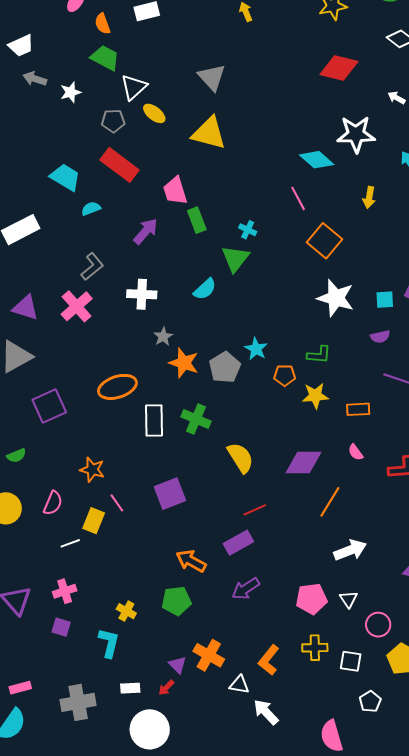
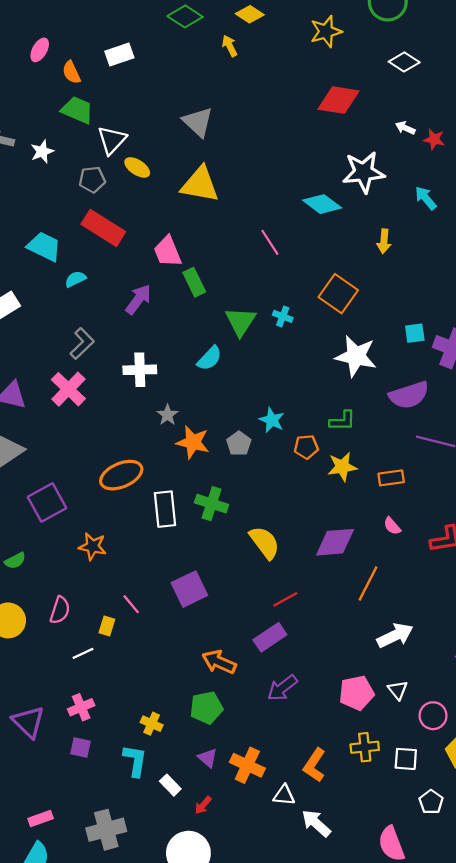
pink line: (298, 198) -> (270, 242), moved
cyan cross: (248, 230) -> (283, 316), moved
cyan square: (385, 300) -> (415, 333), moved
purple semicircle: (380, 337) -> (409, 395), size x1.8
gray pentagon: (225, 367) -> (239, 444), size x0.7
orange star: (92, 470) -> (93, 546), moved
yellow rectangle: (94, 521) -> (107, 626), size x0.7
purple triangle: (178, 665) -> (208, 758), moved
white rectangle: (130, 688) -> (170, 785), moved, turned 54

